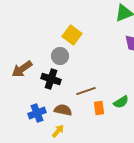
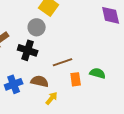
green semicircle: (121, 102) -> (98, 73), turned -133
yellow arrow: (58, 131) -> (52, 98), moved

